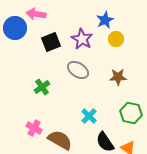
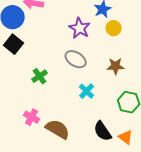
black square: (51, 42) -> (14, 44), moved, turned -30
cyan cross: (89, 116) -> (87, 91), moved

